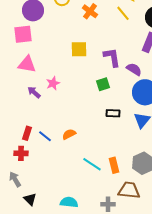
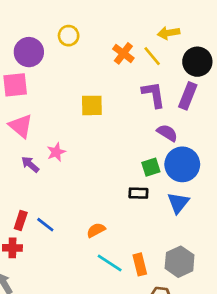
orange cross: (90, 11) -> (123, 53), moved
purple L-shape: (112, 57) -> (154, 95), moved
pink triangle: (27, 64) -> (21, 126), turned 30
green square: (103, 84) -> (151, 167), moved
orange semicircle: (69, 134) -> (96, 230), moved

